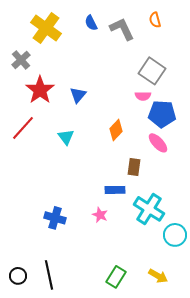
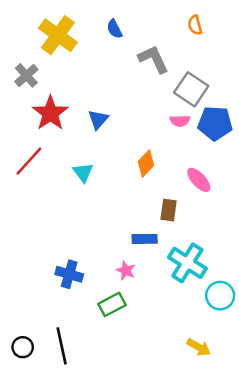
gray L-shape: (122, 29) -> (153, 59), moved
blue pentagon: (162, 114) -> (215, 123), moved
green rectangle: (116, 277) -> (112, 304), moved, turned 30

